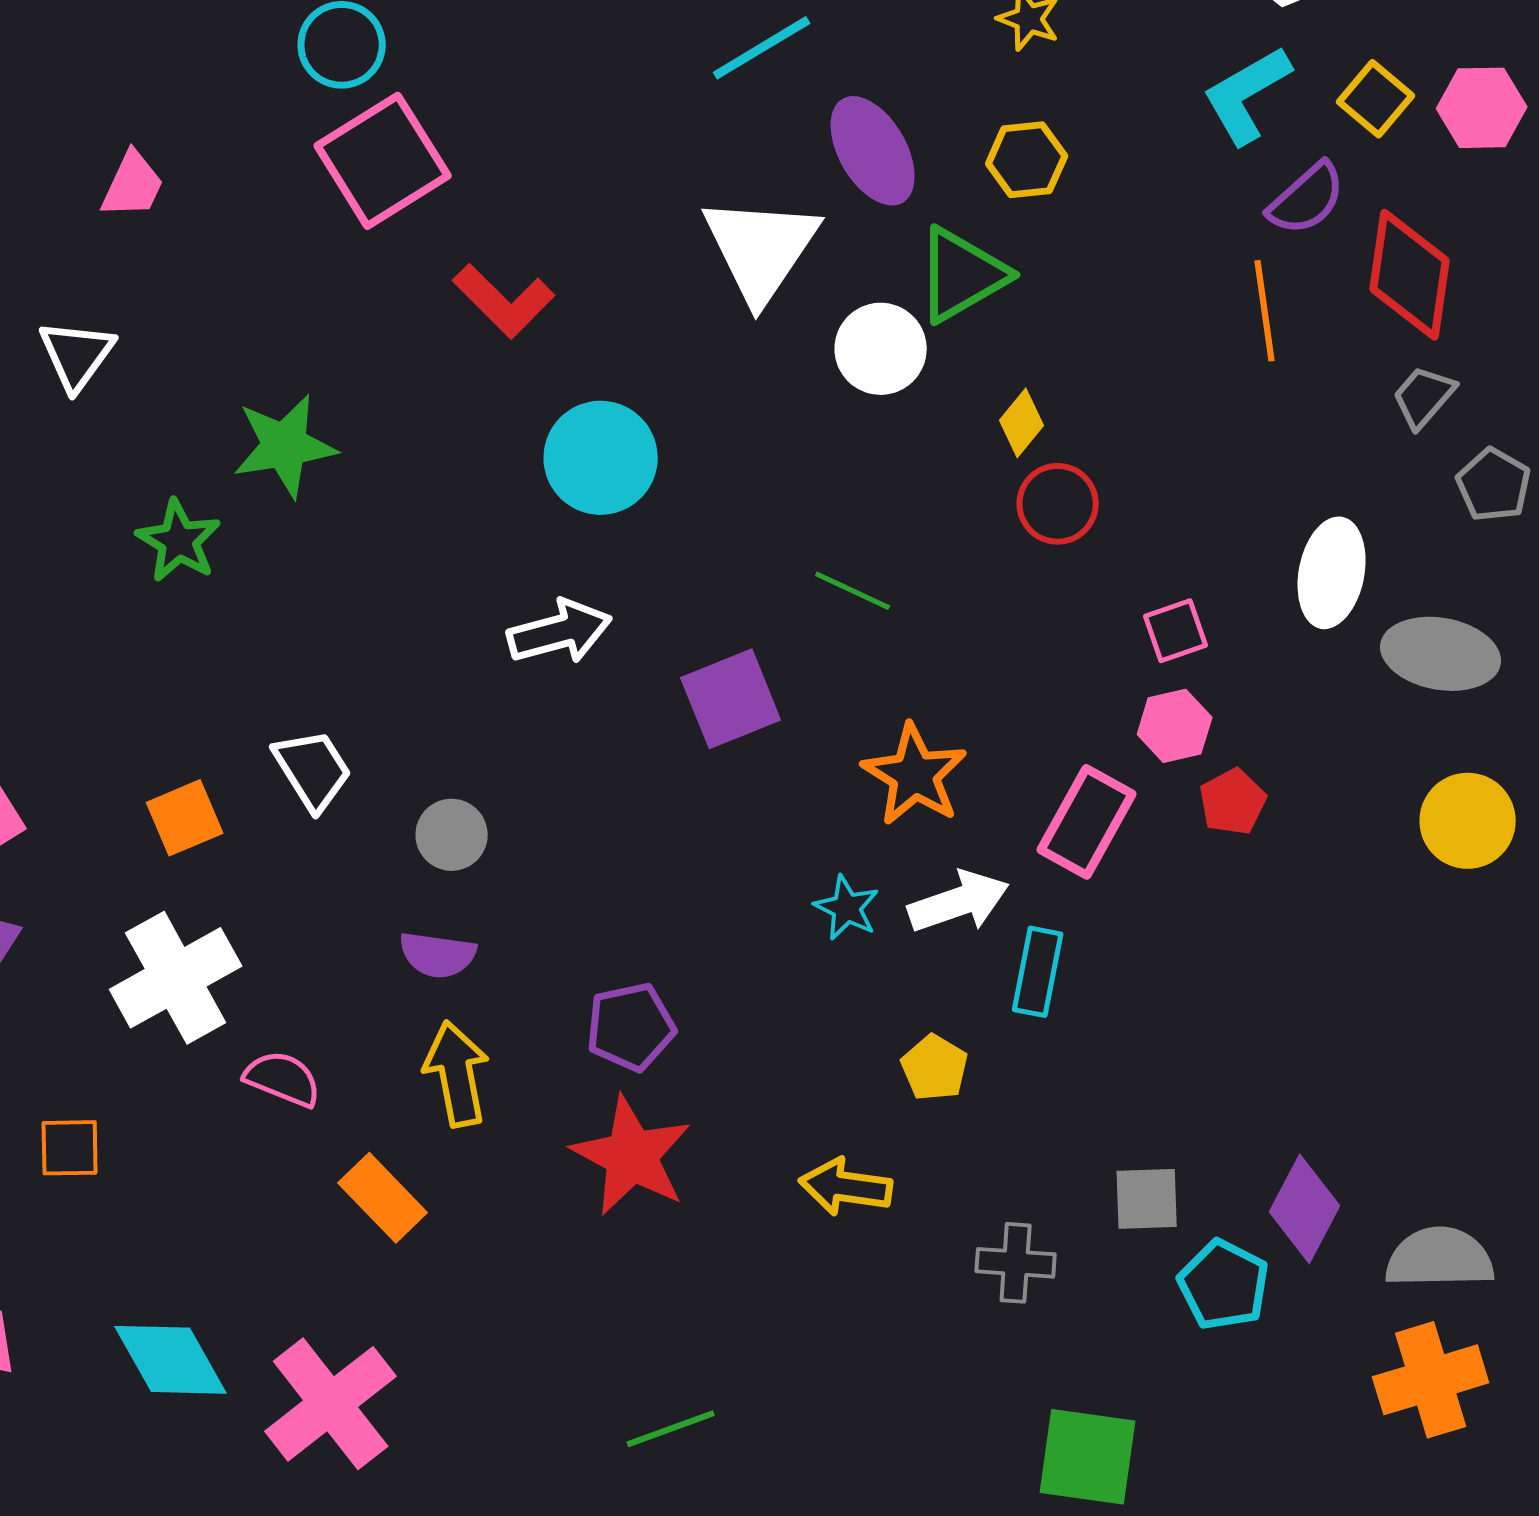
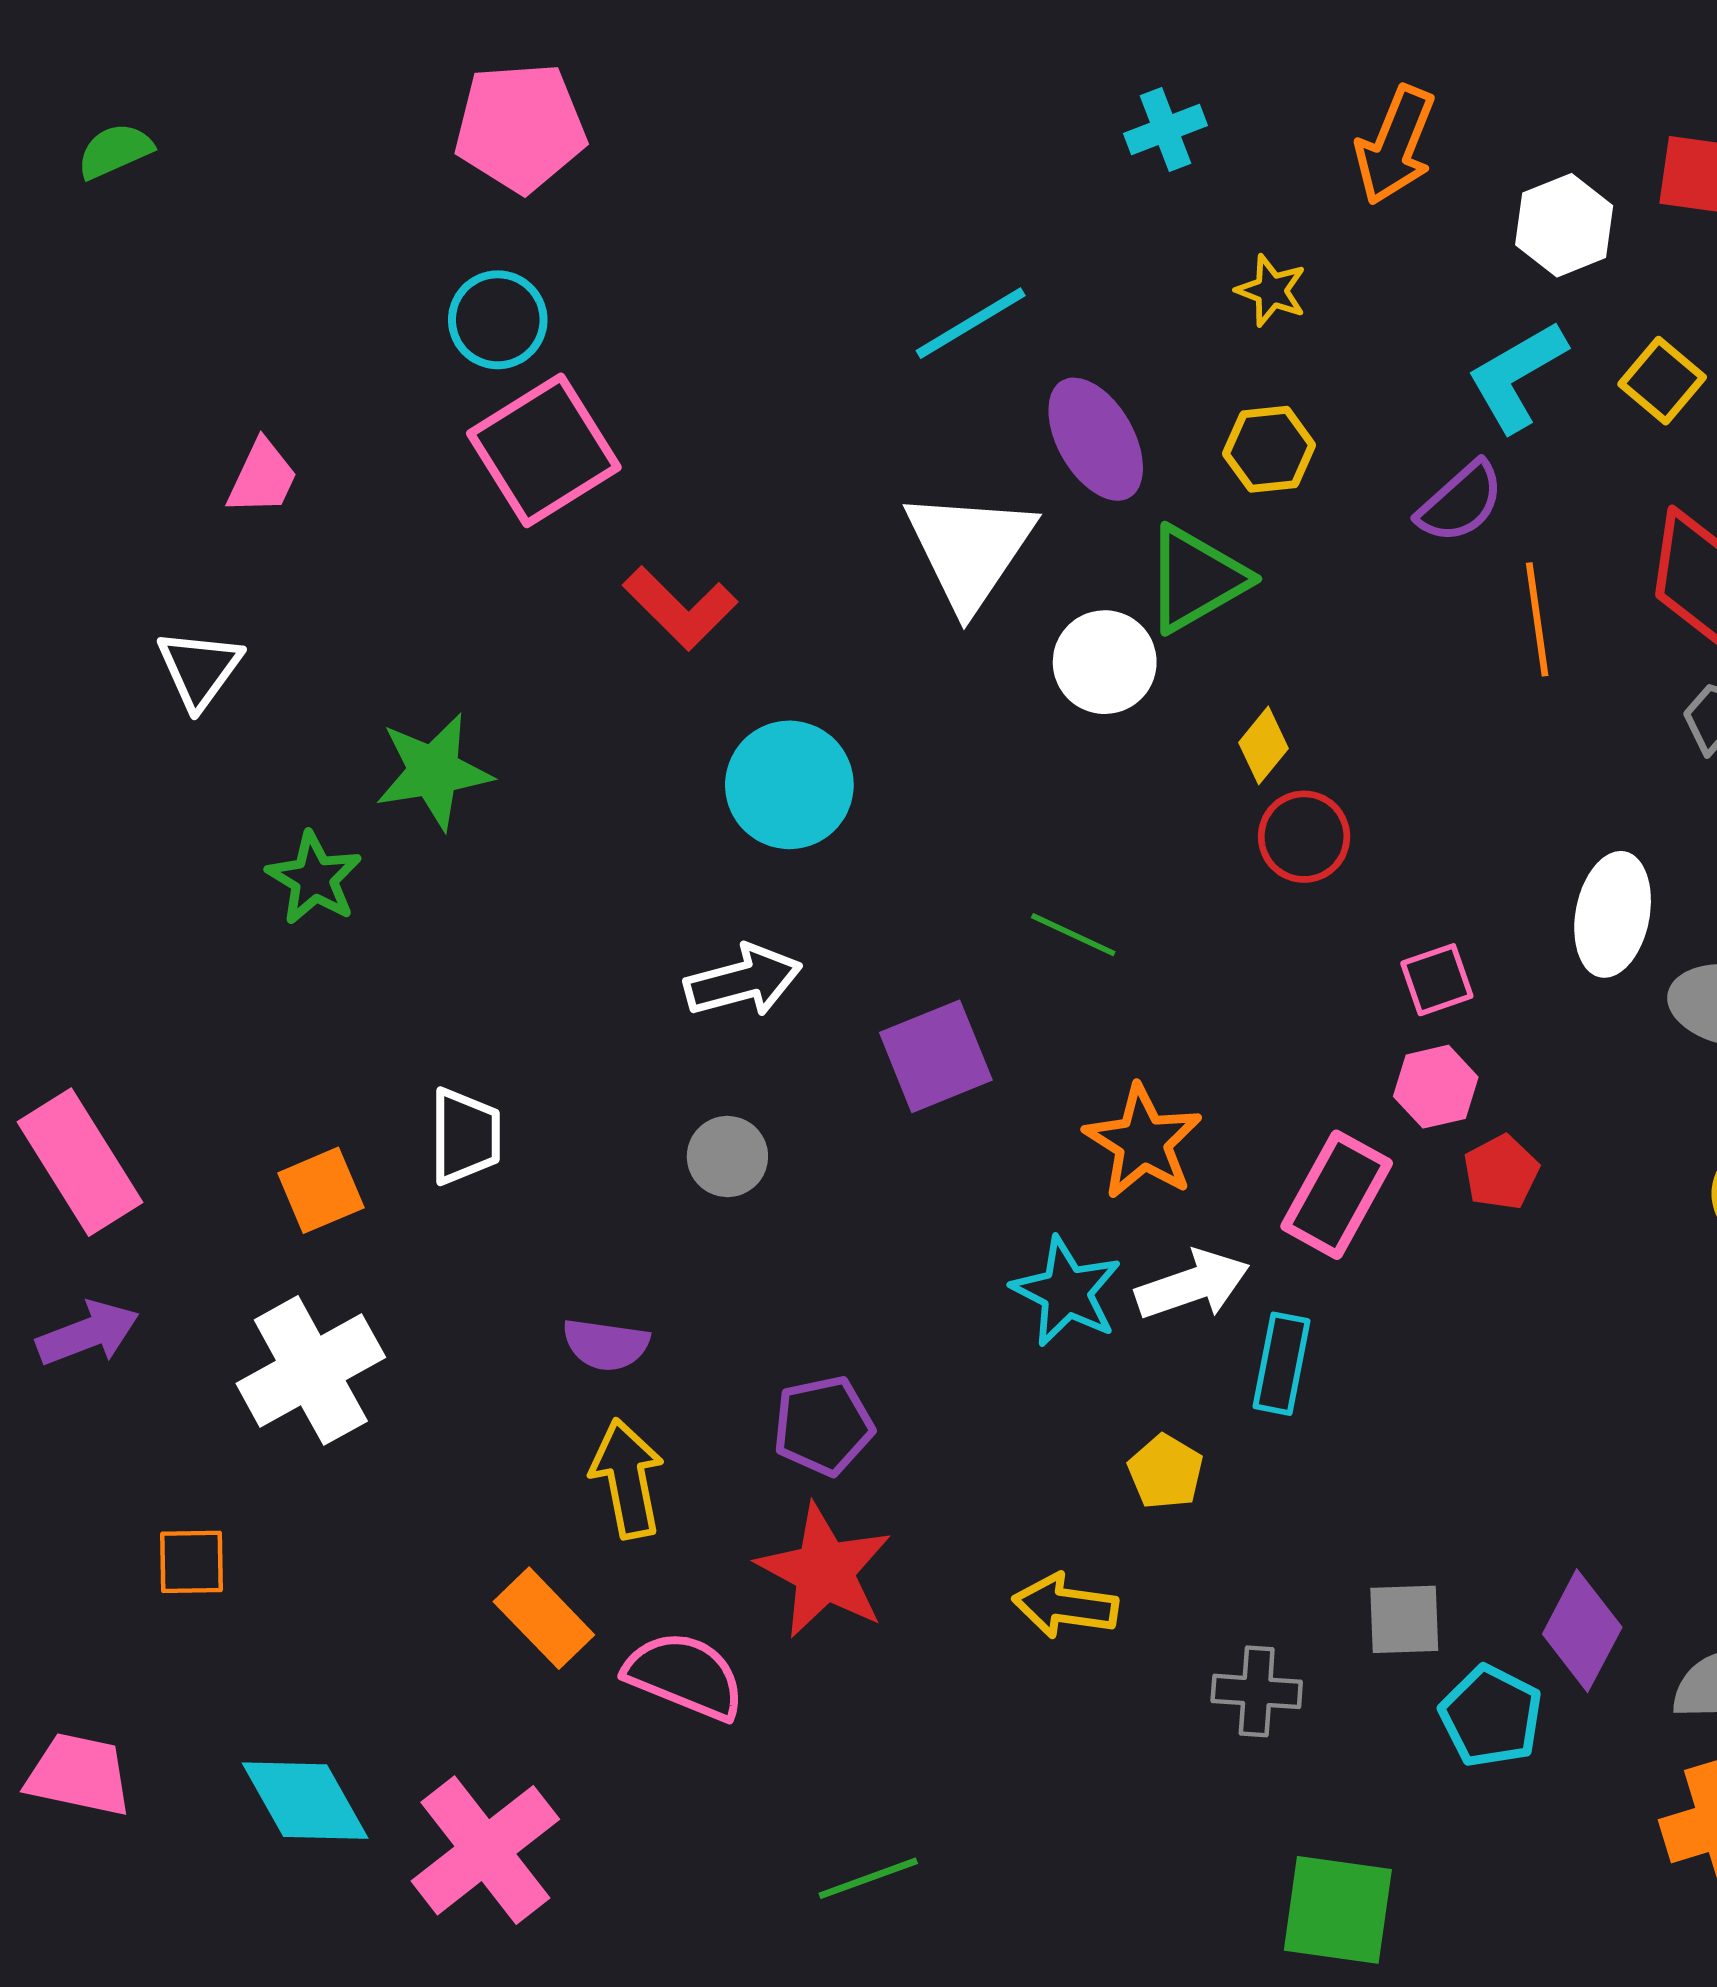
purple semicircle: (1307, 199) -> (1461, 502), moved
white trapezoid: (313, 770) -> (465, 1136), turned 32
gray circle: (452, 835) -> (727, 1157), moved
cyan star: (847, 908) -> (1066, 1292), size x1.5
pink semicircle: (283, 1079) -> (685, 1676), moved, size x1.4

